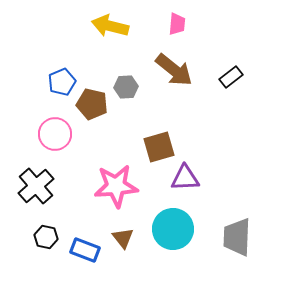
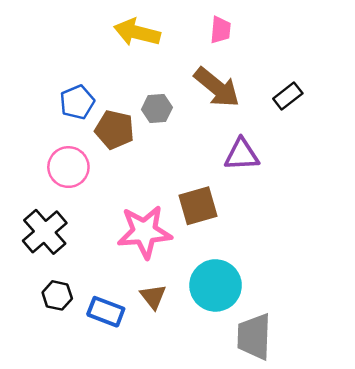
brown square: (159, 147) -> (198, 206), moved
purple triangle: (185, 178) -> (242, 155), moved
gray trapezoid: (237, 237) -> (254, 337), moved

